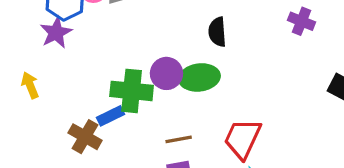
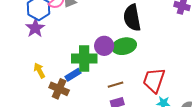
black semicircle: (217, 32) -> (132, 18), size x1.5
yellow arrow: (30, 85) -> (39, 70), moved

